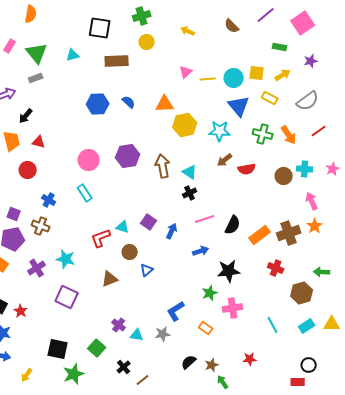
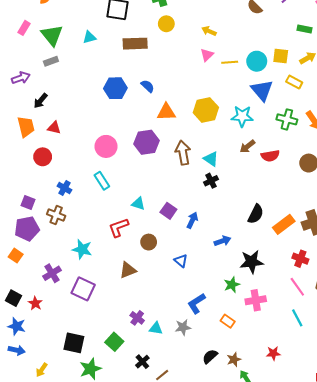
yellow arrow: (188, 31) -> (209, 31), moved
orange triangle: (165, 104) -> (166, 112), moved
pink line: (205, 219) -> (297, 287), moved, turned 72
cyan triangle: (123, 227) -> (138, 204), moved
purple cross: (37, 268) -> (52, 273), moved
blue triangle: (147, 270) -> (181, 261), moved, turned -40

